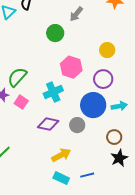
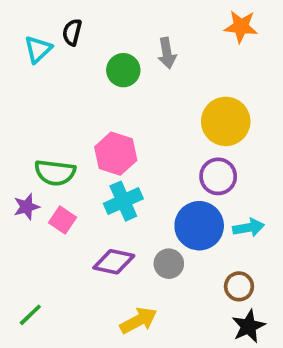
gray arrow: (76, 14) -> (167, 53), turned -49
green circle: (55, 33) -> (123, 70), moved
yellow circle: (107, 50) -> (226, 121), size x1.6
pink hexagon: (71, 67) -> (116, 154), moved
green semicircle: (17, 77) -> (55, 173), turned -125

